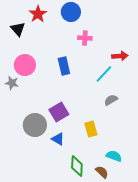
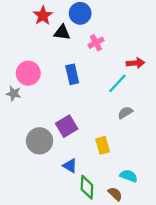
black triangle: (18, 29) -> (62, 33), moved, turned -42
pink cross: (85, 38) -> (96, 43), turned -32
blue triangle: (58, 139) -> (70, 166), moved

